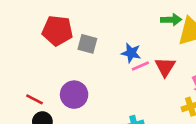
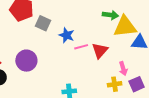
blue star: (131, 53) -> (67, 35), moved

